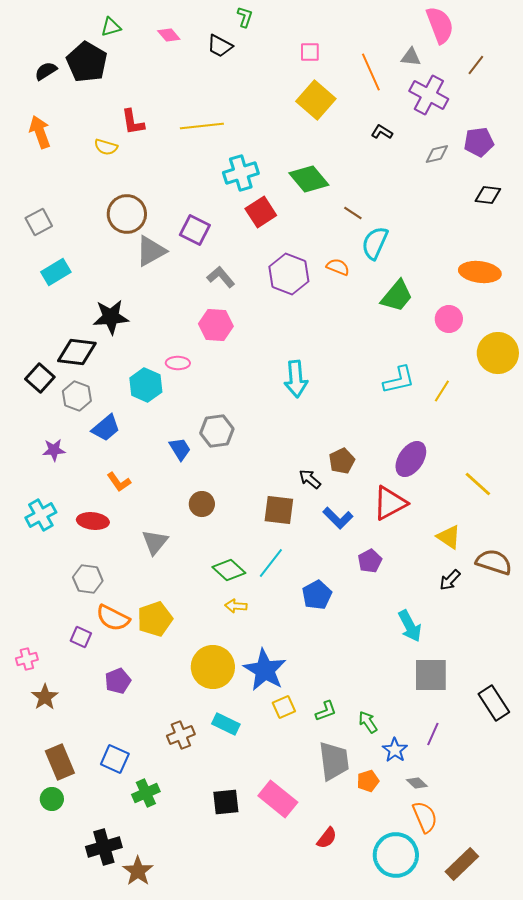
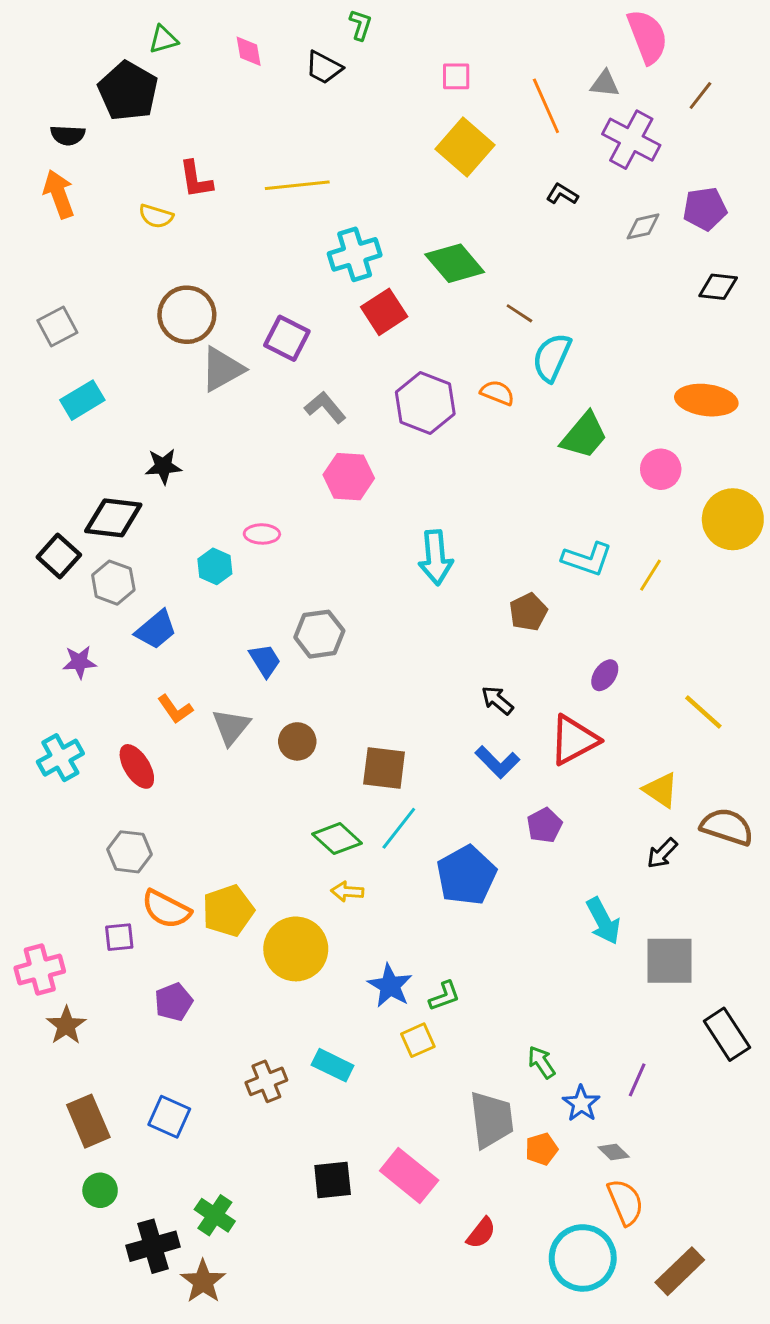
pink diamond: (169, 35) -> (249, 51), turned 30
black semicircle: (46, 71) -> (68, 135), moved, turned -145
black star: (111, 317) -> (163, 466), size x0.7
pink hexagon: (216, 325) -> (349, 477), moved
cyan L-shape: (399, 380) -> (587, 559), turned 32
cyan hexagon: (146, 385) -> (215, 566), size x0.7
purple ellipse: (411, 459) -> (605, 675), size x0.6
brown pentagon: (342, 461) -> (528, 612), moved
black arrow: (310, 479) -> (497, 700), moved
brown square: (279, 510) -> (384, 768), moved
red ellipse: (93, 521) -> (137, 766), turned 52
gray triangle: (155, 542) -> (231, 727), moved
blue pentagon: (317, 595) -> (466, 875), size x1.4
purple square: (81, 637) -> (119, 937), turned -30
pink cross: (27, 659) -> (40, 970), size x1.5
yellow circle: (213, 667) -> (296, 949), moved
blue star: (265, 670) -> (390, 986), size x0.7
gray square: (431, 675) -> (670, 961), moved
green L-shape: (326, 711) -> (444, 996), moved
green cross: (146, 793) -> (215, 1215), moved, turned -32
green circle: (52, 799) -> (100, 1190), moved

